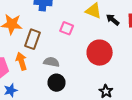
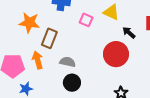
black arrow: (113, 20) -> (129, 33), moved
pink square: (67, 28) -> (86, 20), moved

